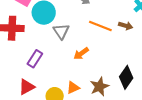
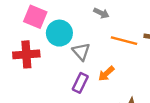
purple rectangle: (35, 59) -> (80, 83), moved

